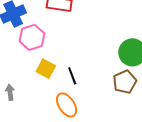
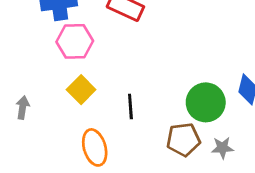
black line: (72, 76) -> (130, 106), moved

